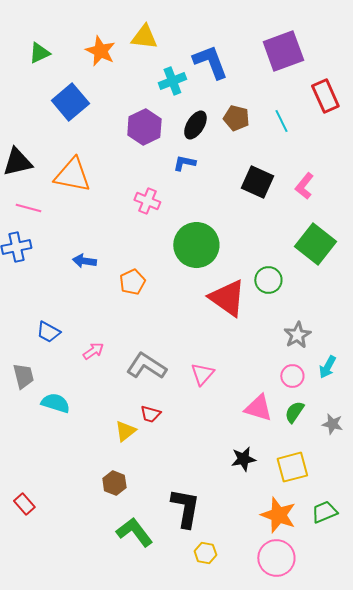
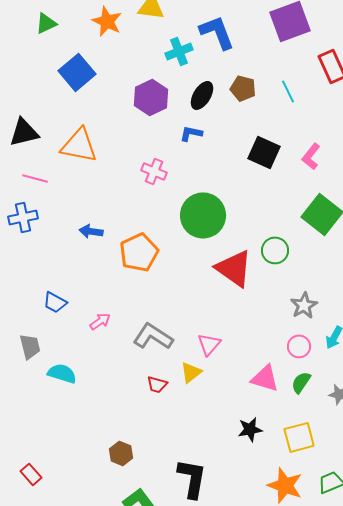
orange pentagon: (132, 282) -> (139, 252), size x1.5
yellow triangle: (125, 431) -> (191, 372), moved

